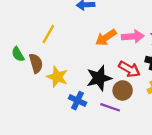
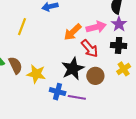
yellow line: (48, 34) -> (22, 27), moved
red arrow: (129, 69) -> (90, 48), moved, turned 30
purple line: (110, 107) -> (77, 97), moved

